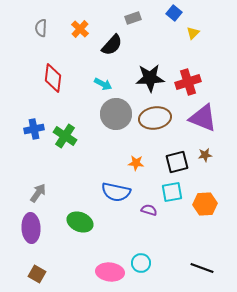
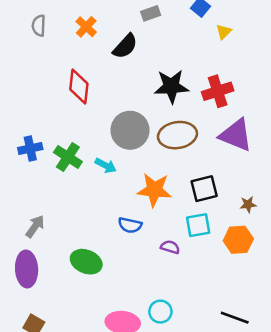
red diamond: (53, 78) -> (79, 86), moved
cyan arrow: (103, 84) -> (106, 166), moved
brown star: (205, 155) -> (248, 204), moved
orange star: (136, 163) -> (154, 190), size x1.8
blue semicircle: (116, 192) -> (130, 225), size x0.7

